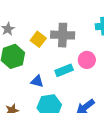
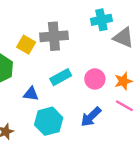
pink circle: (87, 60) -> (95, 79), moved

